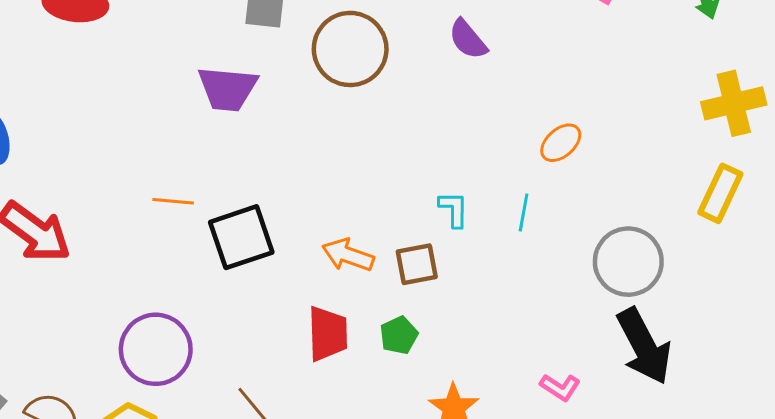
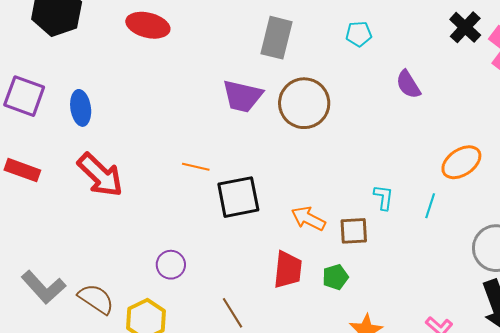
brown circle: (350, 49) -> (304, 103), moved
orange ellipse: (561, 143) -> (461, 162), size x1.4
purple circle: (156, 349) -> (171, 265), size x0.6

